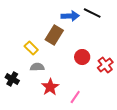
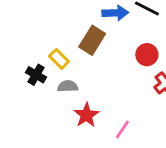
red circle: (82, 57) -> (147, 55), moved
black cross: (12, 79) -> (36, 75), moved

